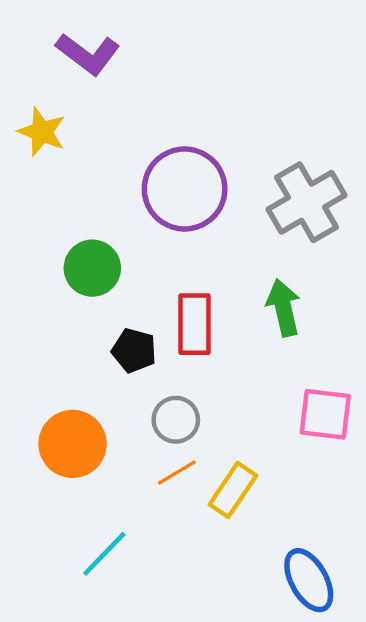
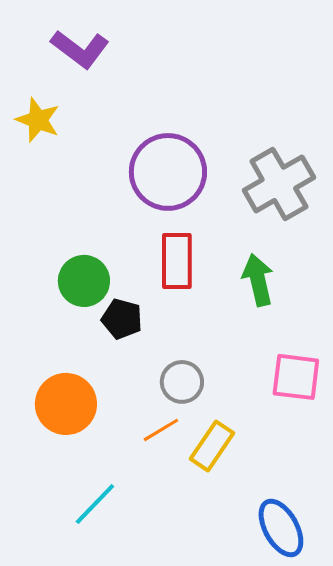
green circle: (92, 268) -> (84, 281), moved
red rectangle: (194, 324) -> (177, 261), moved
gray circle: (176, 420) -> (182, 382), moved

